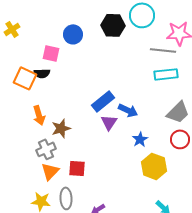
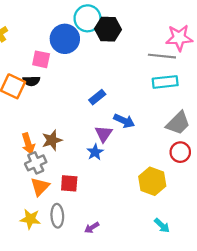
cyan circle: (142, 15) -> (87, 18), moved
blue circle: (73, 34) -> (65, 39), size x1.4
blue rectangle: (103, 101) -> (97, 97), moved, size x0.7
orange arrow: (39, 115) -> (28, 143), moved
blue star: (140, 139) -> (95, 152), moved

